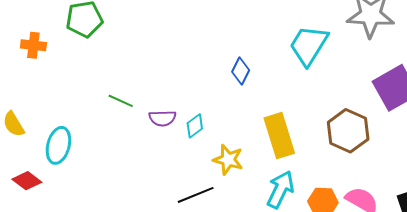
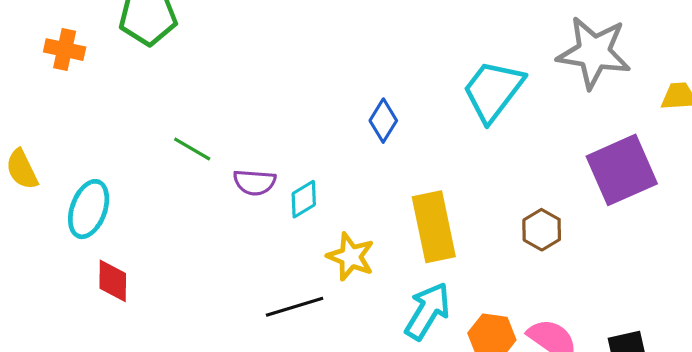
brown hexagon: (348, 131) -> (542, 230), size x0.6
red diamond: (27, 181) -> (113, 281), moved, turned 48

